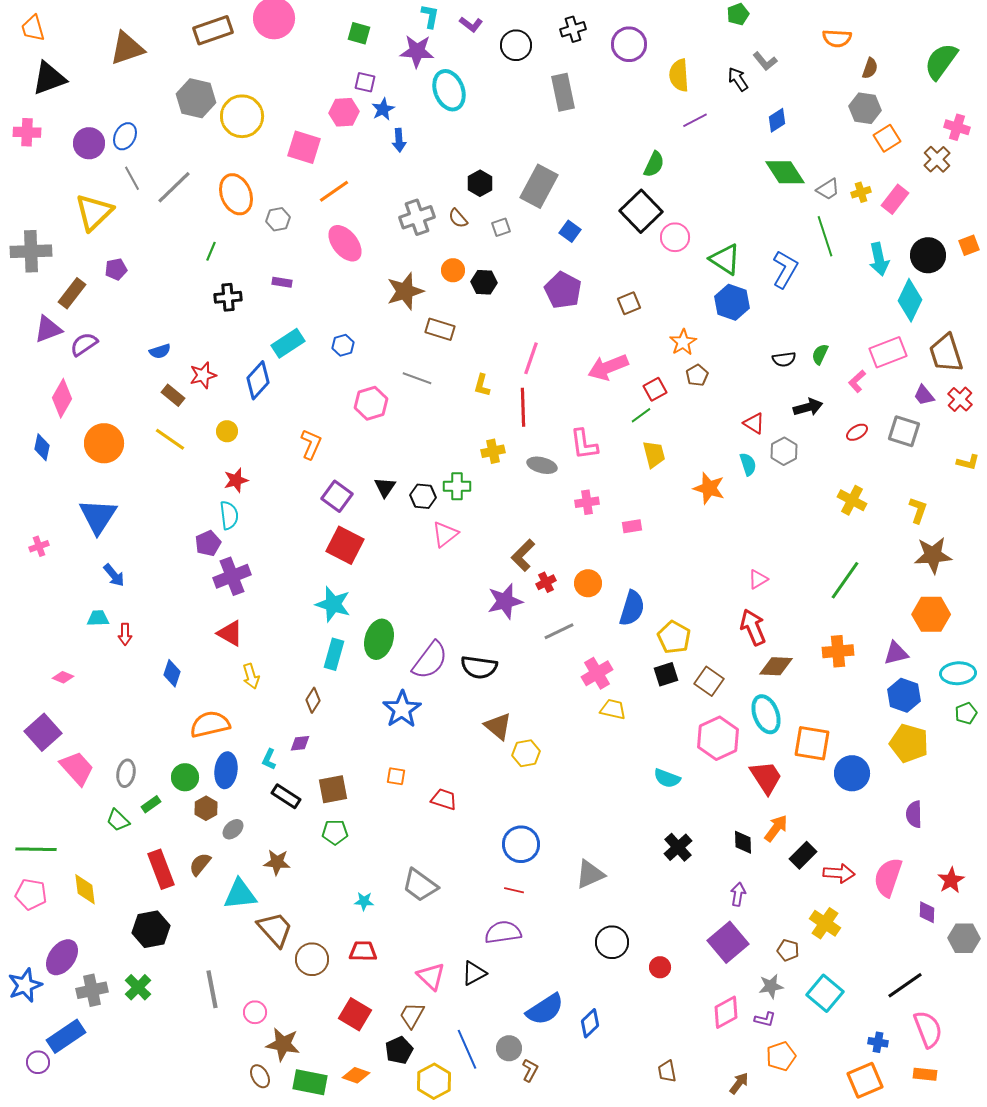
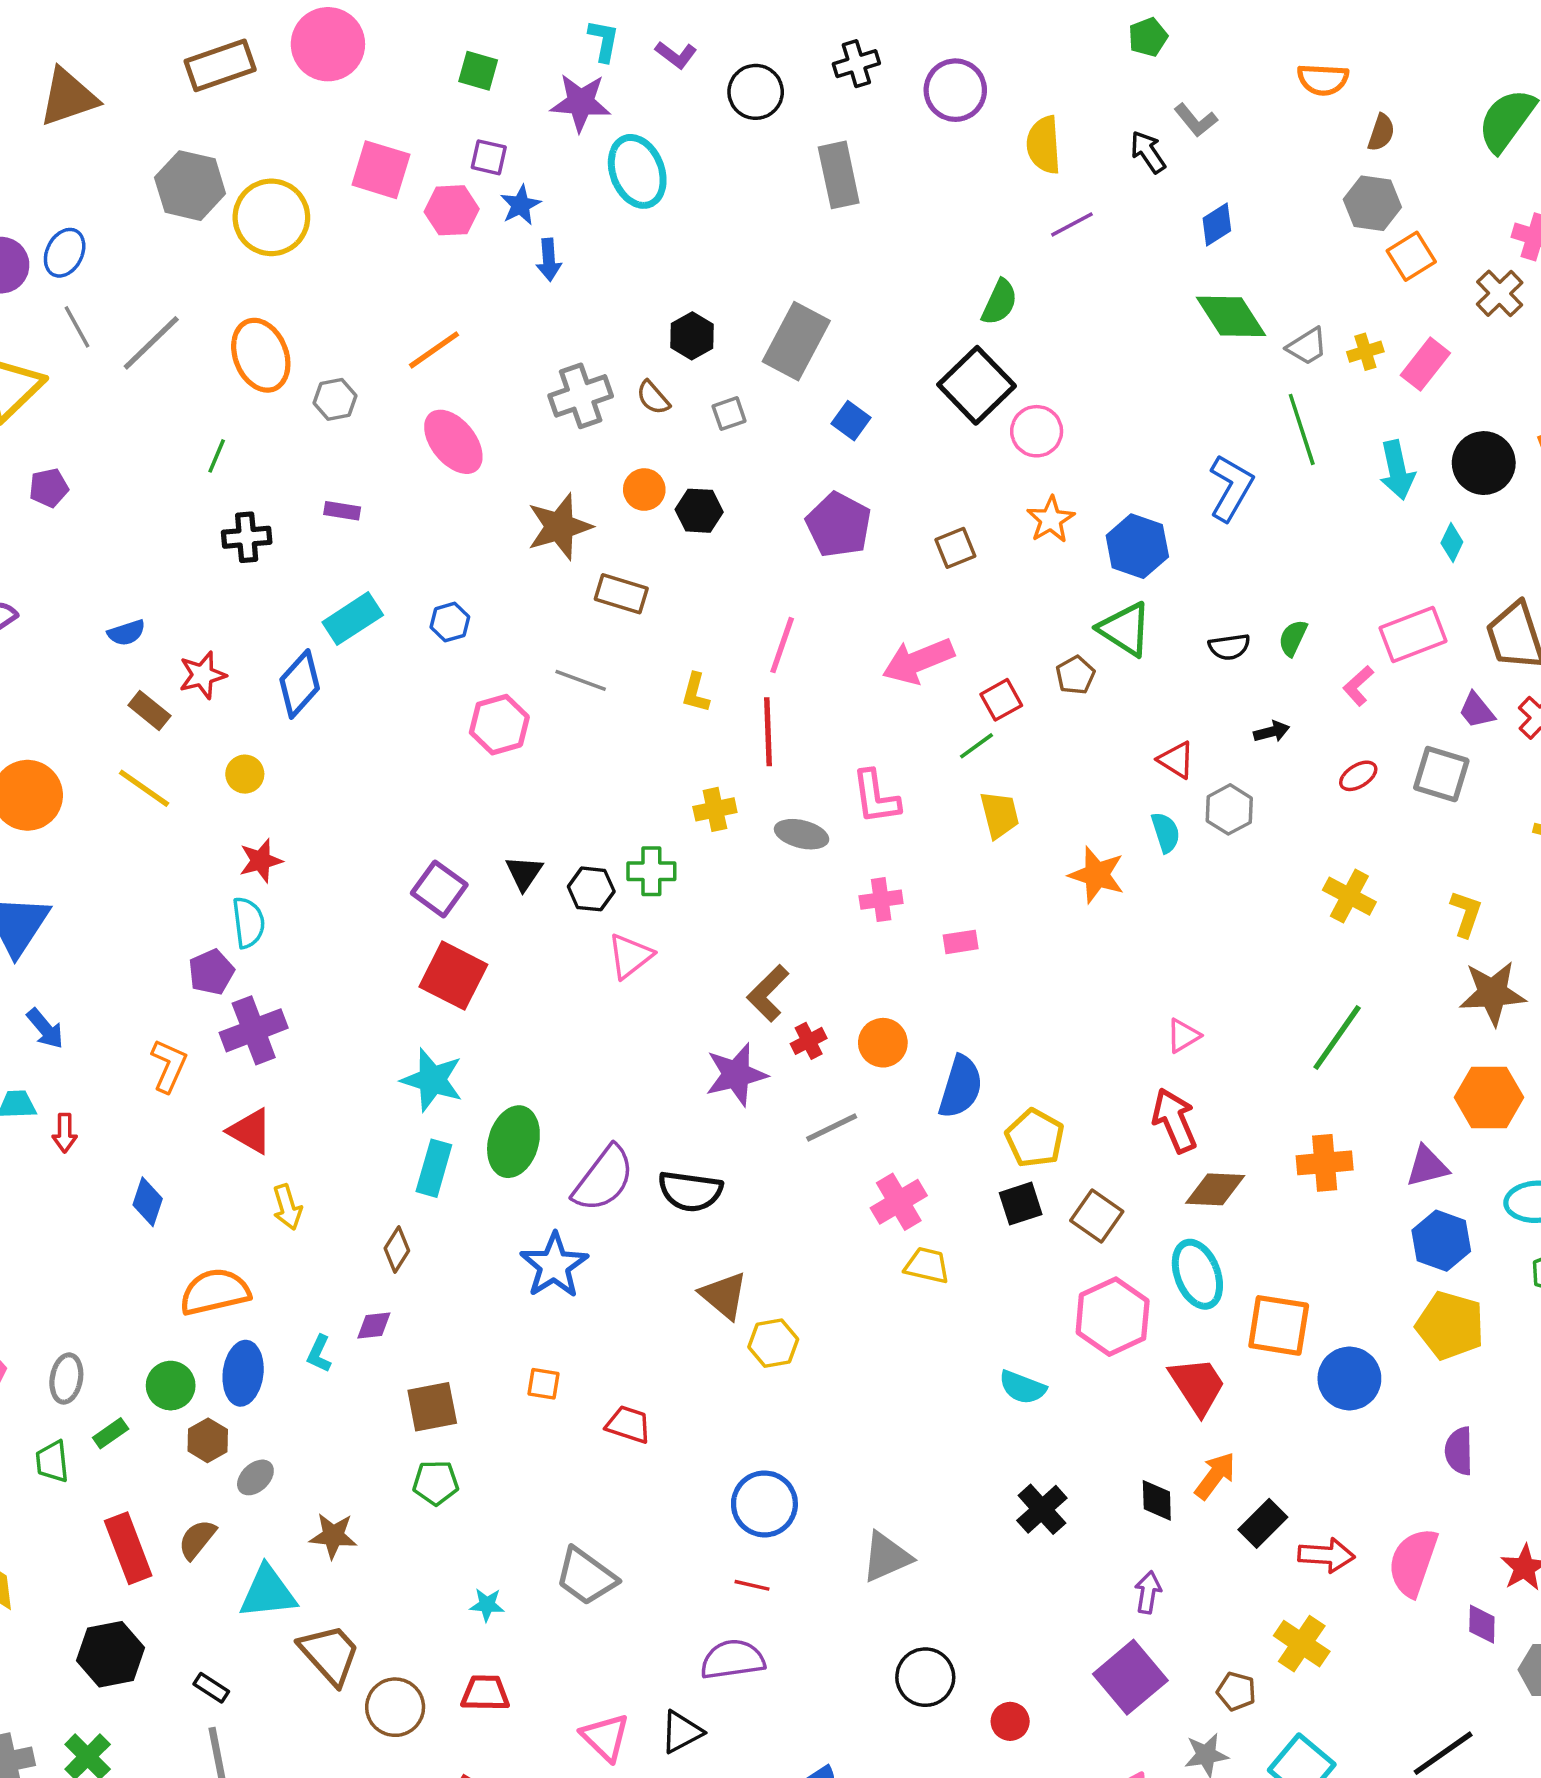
pink square: (304, 147) -> (381, 170), moved
green triangle: (725, 259) -> (1125, 629), moved
cyan diamond: (910, 300) -> (1452, 543), size x0.5
orange star: (683, 342) -> (1051, 520), moved
black arrow: (808, 407) -> (1272, 732), size x0.7
orange L-shape: (311, 444) -> (169, 1066), moved
black rectangle: (286, 796) -> (211, 1688), moved, size x0.7
green trapezoid: (118, 820) -> (52, 1462), turned 40

